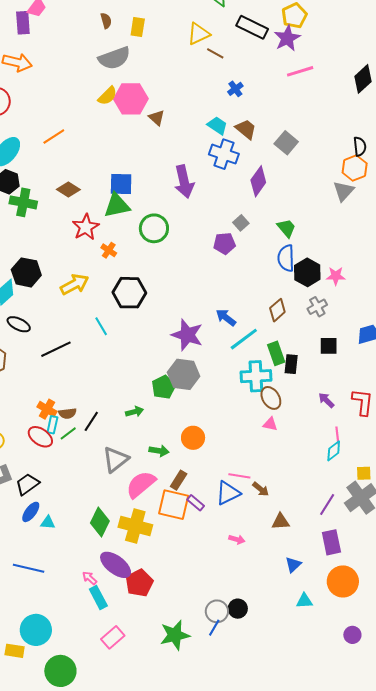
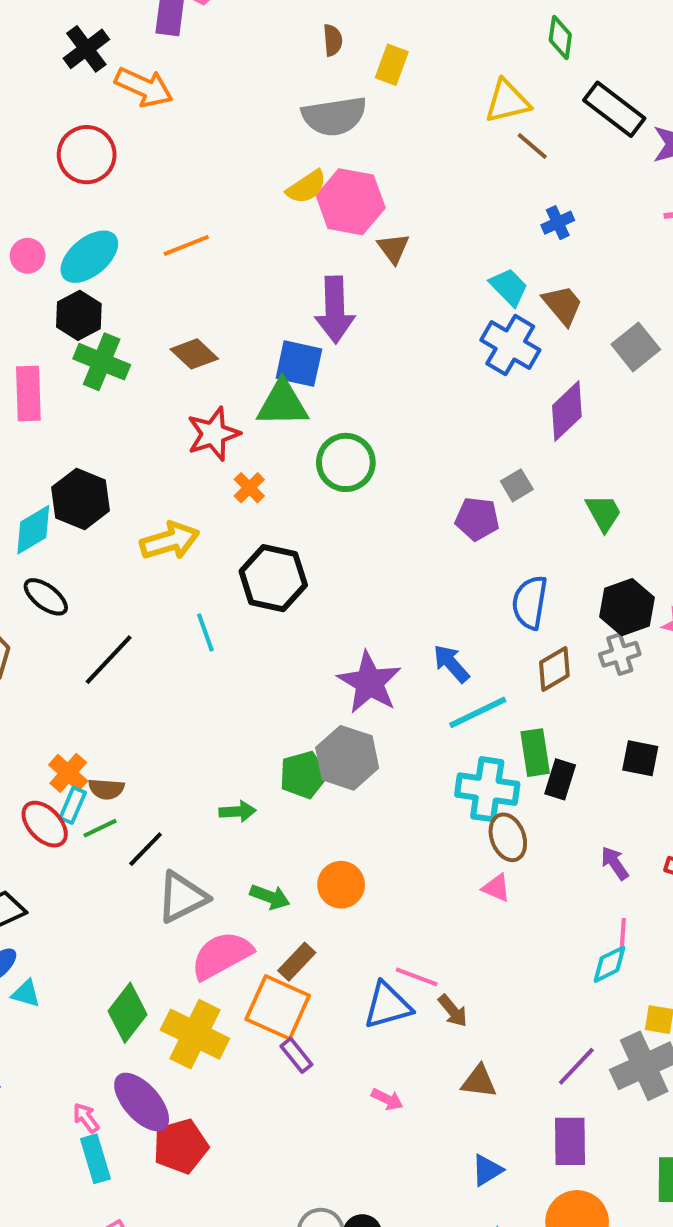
purple arrow: (184, 182) -> (335, 310), moved
blue semicircle: (286, 258) -> (530, 602), moved
gray cross: (317, 307) -> (620, 654), moved
black line: (56, 349) -> (109, 660), turned -32
black line: (91, 421) -> (146, 849), moved
purple rectangle: (196, 503) -> (296, 1055), moved

